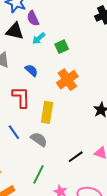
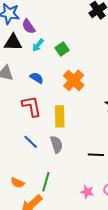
gray semicircle: (39, 139) -> (56, 144), turned 48
black line: (76, 157) -> (96, 155), turned 49
green line: (39, 174) -> (46, 182), moved

